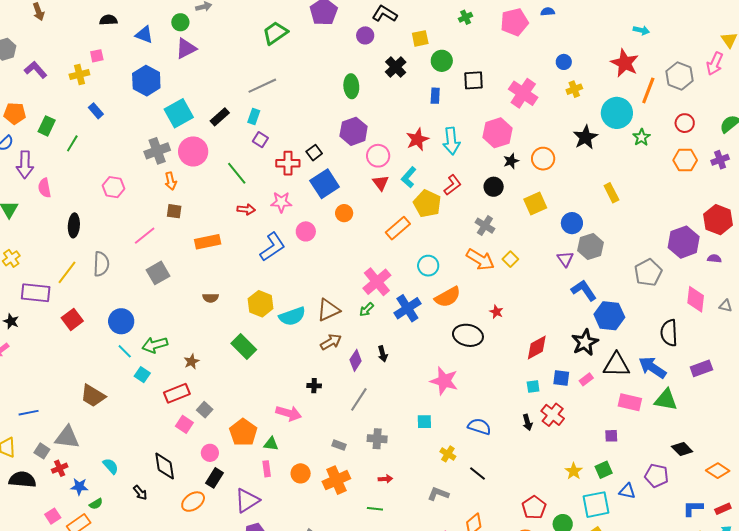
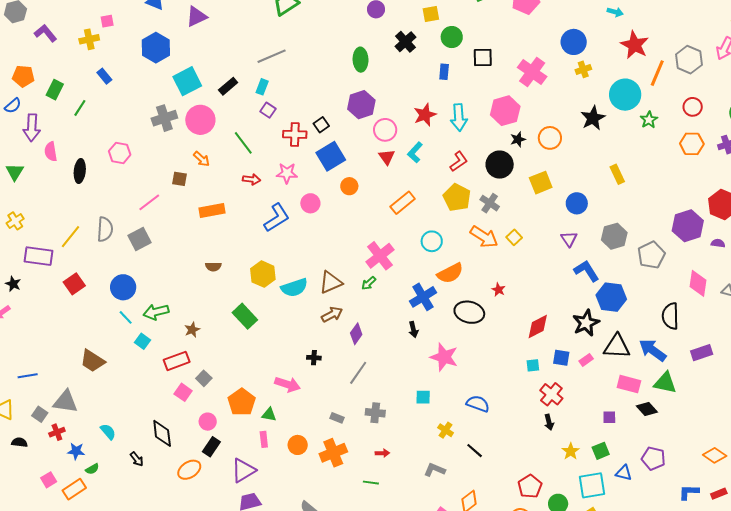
cyan arrow: (641, 30) -> (615, 12), moved
blue circle: (564, 62) -> (574, 42), size x1.6
orange arrow: (171, 181) -> (201, 159), moved, turned -36
black circle: (494, 187) -> (500, 165), size x1.4
yellow pentagon: (427, 204) -> (457, 197), moved
black ellipse: (74, 225) -> (80, 171), moved
gray hexagon: (591, 246) -> (614, 236), moved
gray square: (158, 273) -> (139, 239), moved
blue cross: (407, 308) -> (423, 297), moved
black arrow: (383, 354) -> (413, 329), moved
black arrow: (527, 422) -> (549, 422), moved
black diamond: (682, 449) -> (647, 409), moved
black semicircle: (22, 480) -> (19, 442), size x0.6

